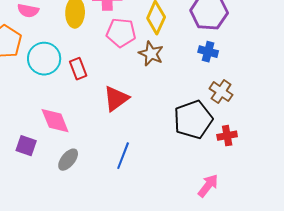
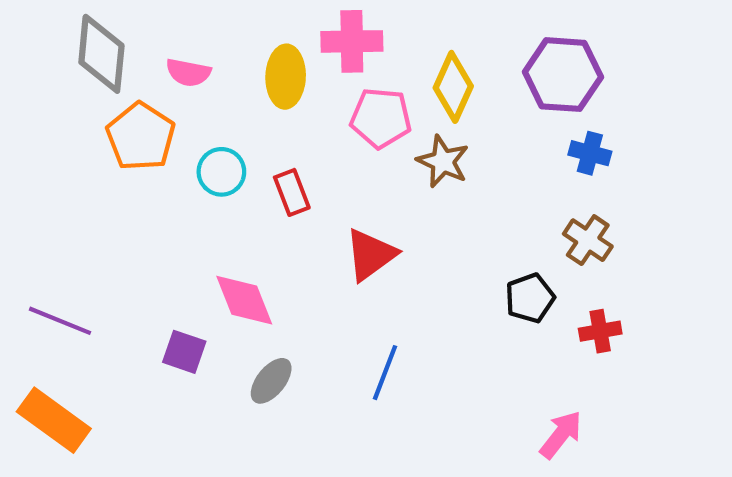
blue cross: (208, 52) -> (590, 153), moved
cyan circle: (44, 59) -> (221, 172), size x0.7
black pentagon: (193, 120) -> (530, 298), size x0.6

